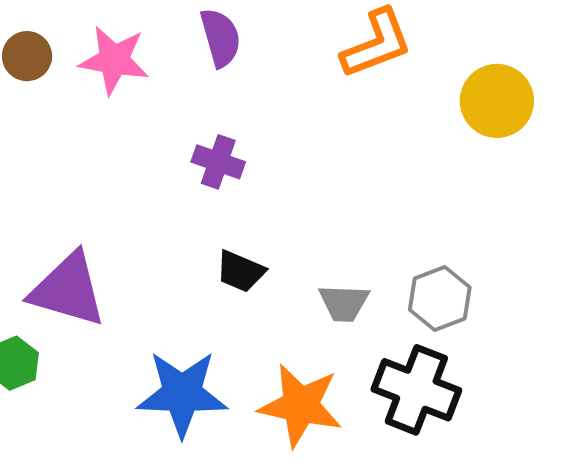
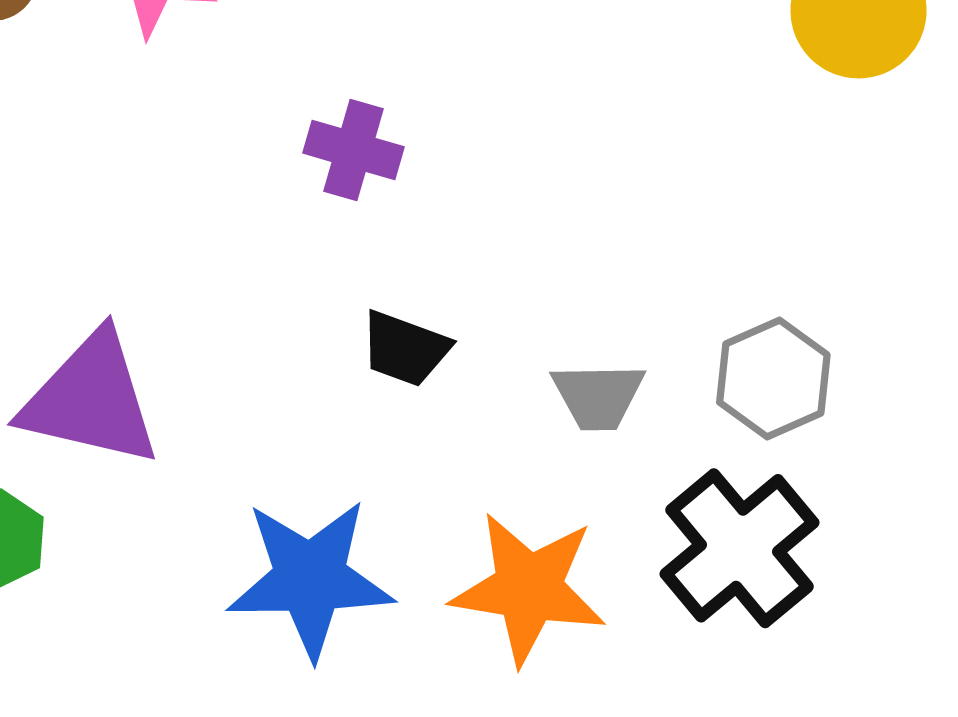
black cross: (416, 390) -> (740, 548), turned 32

